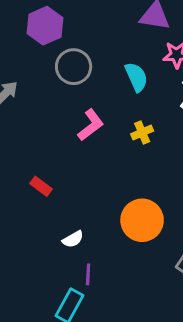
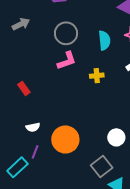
gray circle: (74, 67) -> (66, 33), moved
orange circle: (142, 220) -> (65, 140), moved

